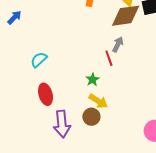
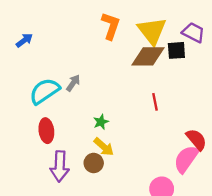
gray arrow: (118, 44) -> (73, 83), moved
red line: (109, 58) -> (155, 102), moved
cyan semicircle: (39, 60) -> (45, 91), size x1.6

